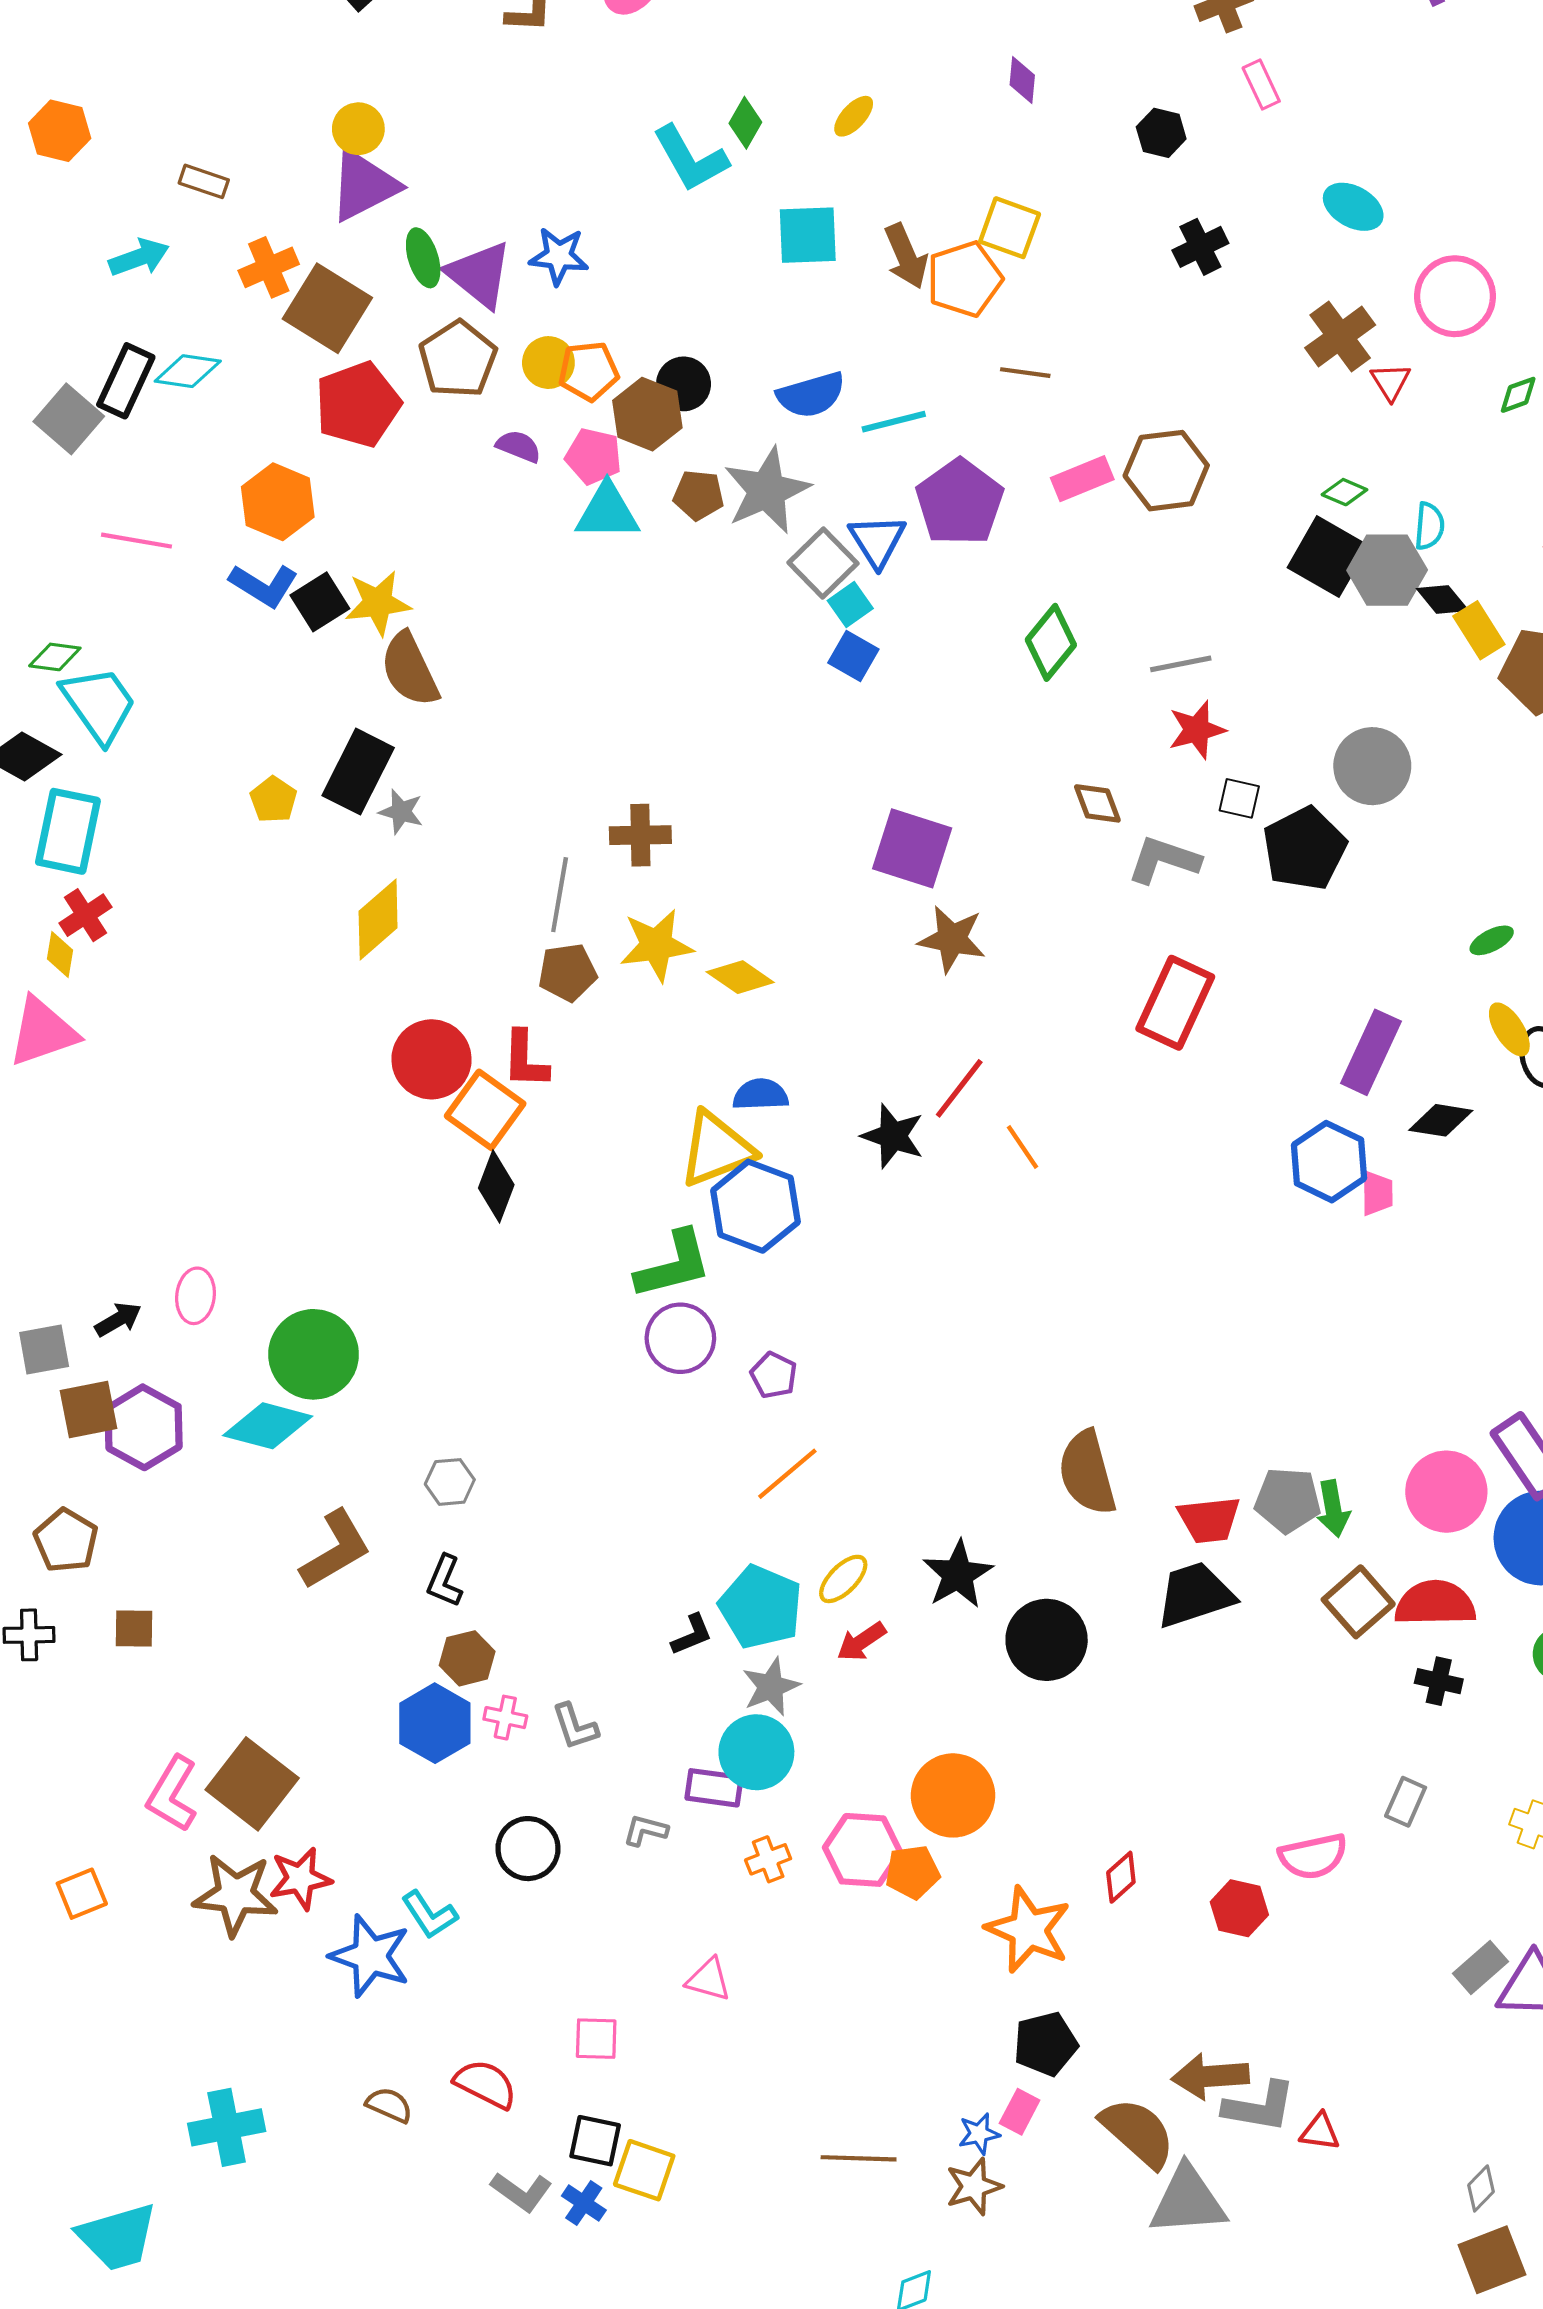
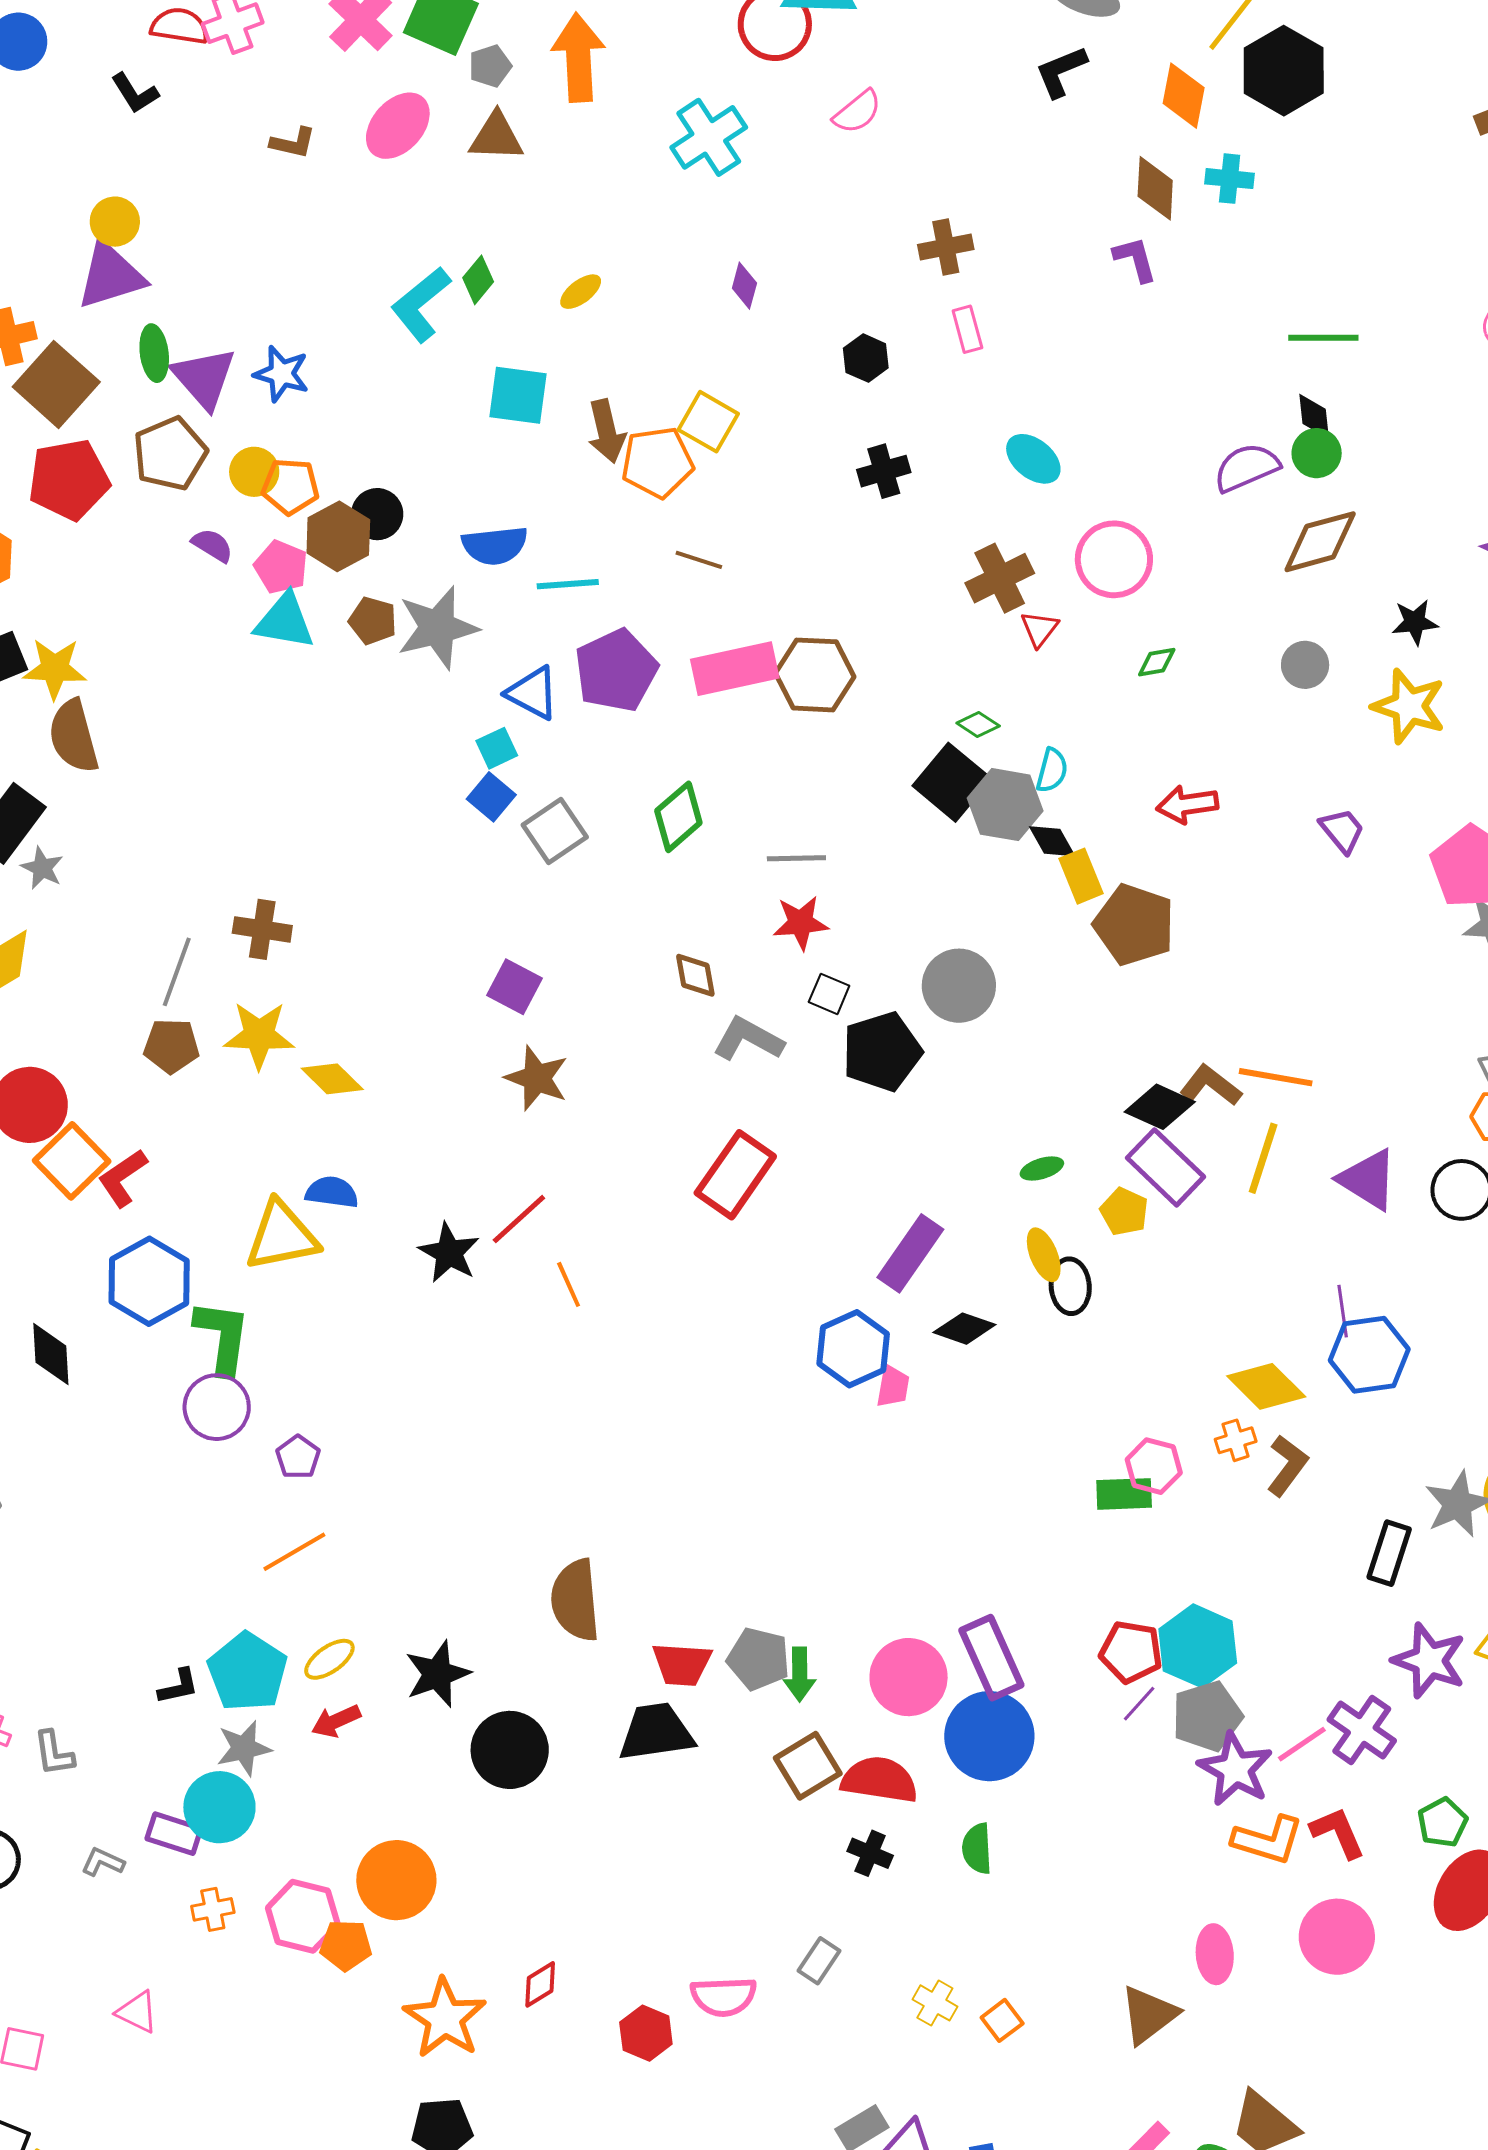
cyan L-shape: (690, 159) -> (421, 304), turned 70
pink rectangle: (1082, 479) -> (735, 669), size x1.5
blue triangle: (877, 541) -> (533, 693), turned -40
gray square: (823, 563) -> (555, 831), moved
purple square: (912, 848) -> (514, 987), size x0.7
red L-shape: (525, 1060) -> (123, 1178), moved, turned 44
black diamond: (496, 1186) -> (51, 1354), moved, turned -34
blue hexagon: (755, 1206) -> (149, 1281), moved
green L-shape: (674, 1265) -> (222, 1337), turned -78

